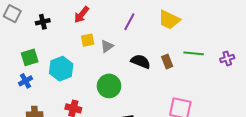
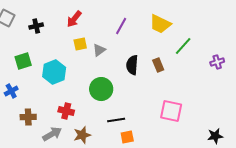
green line: (194, 53) -> (183, 46), moved, turned -54
black semicircle: (141, 61) -> (132, 65), turned -108
blue cross: (25, 81) -> (11, 91), moved

